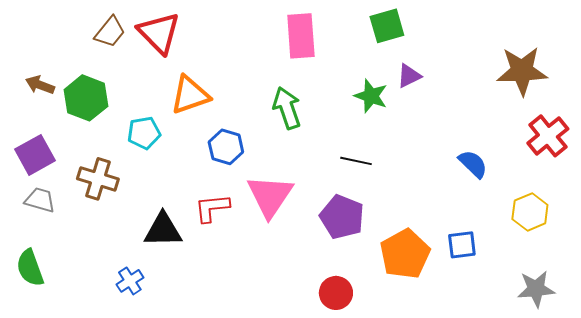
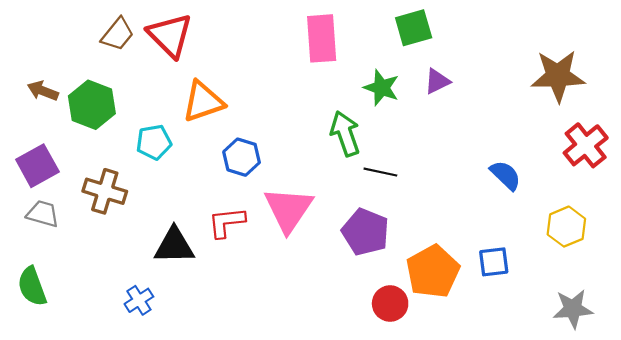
green star: (371, 96) -> (382, 88), moved
green arrow: (287, 108) -> (345, 134), moved
red circle: (336, 293) -> (390, 304), moved

